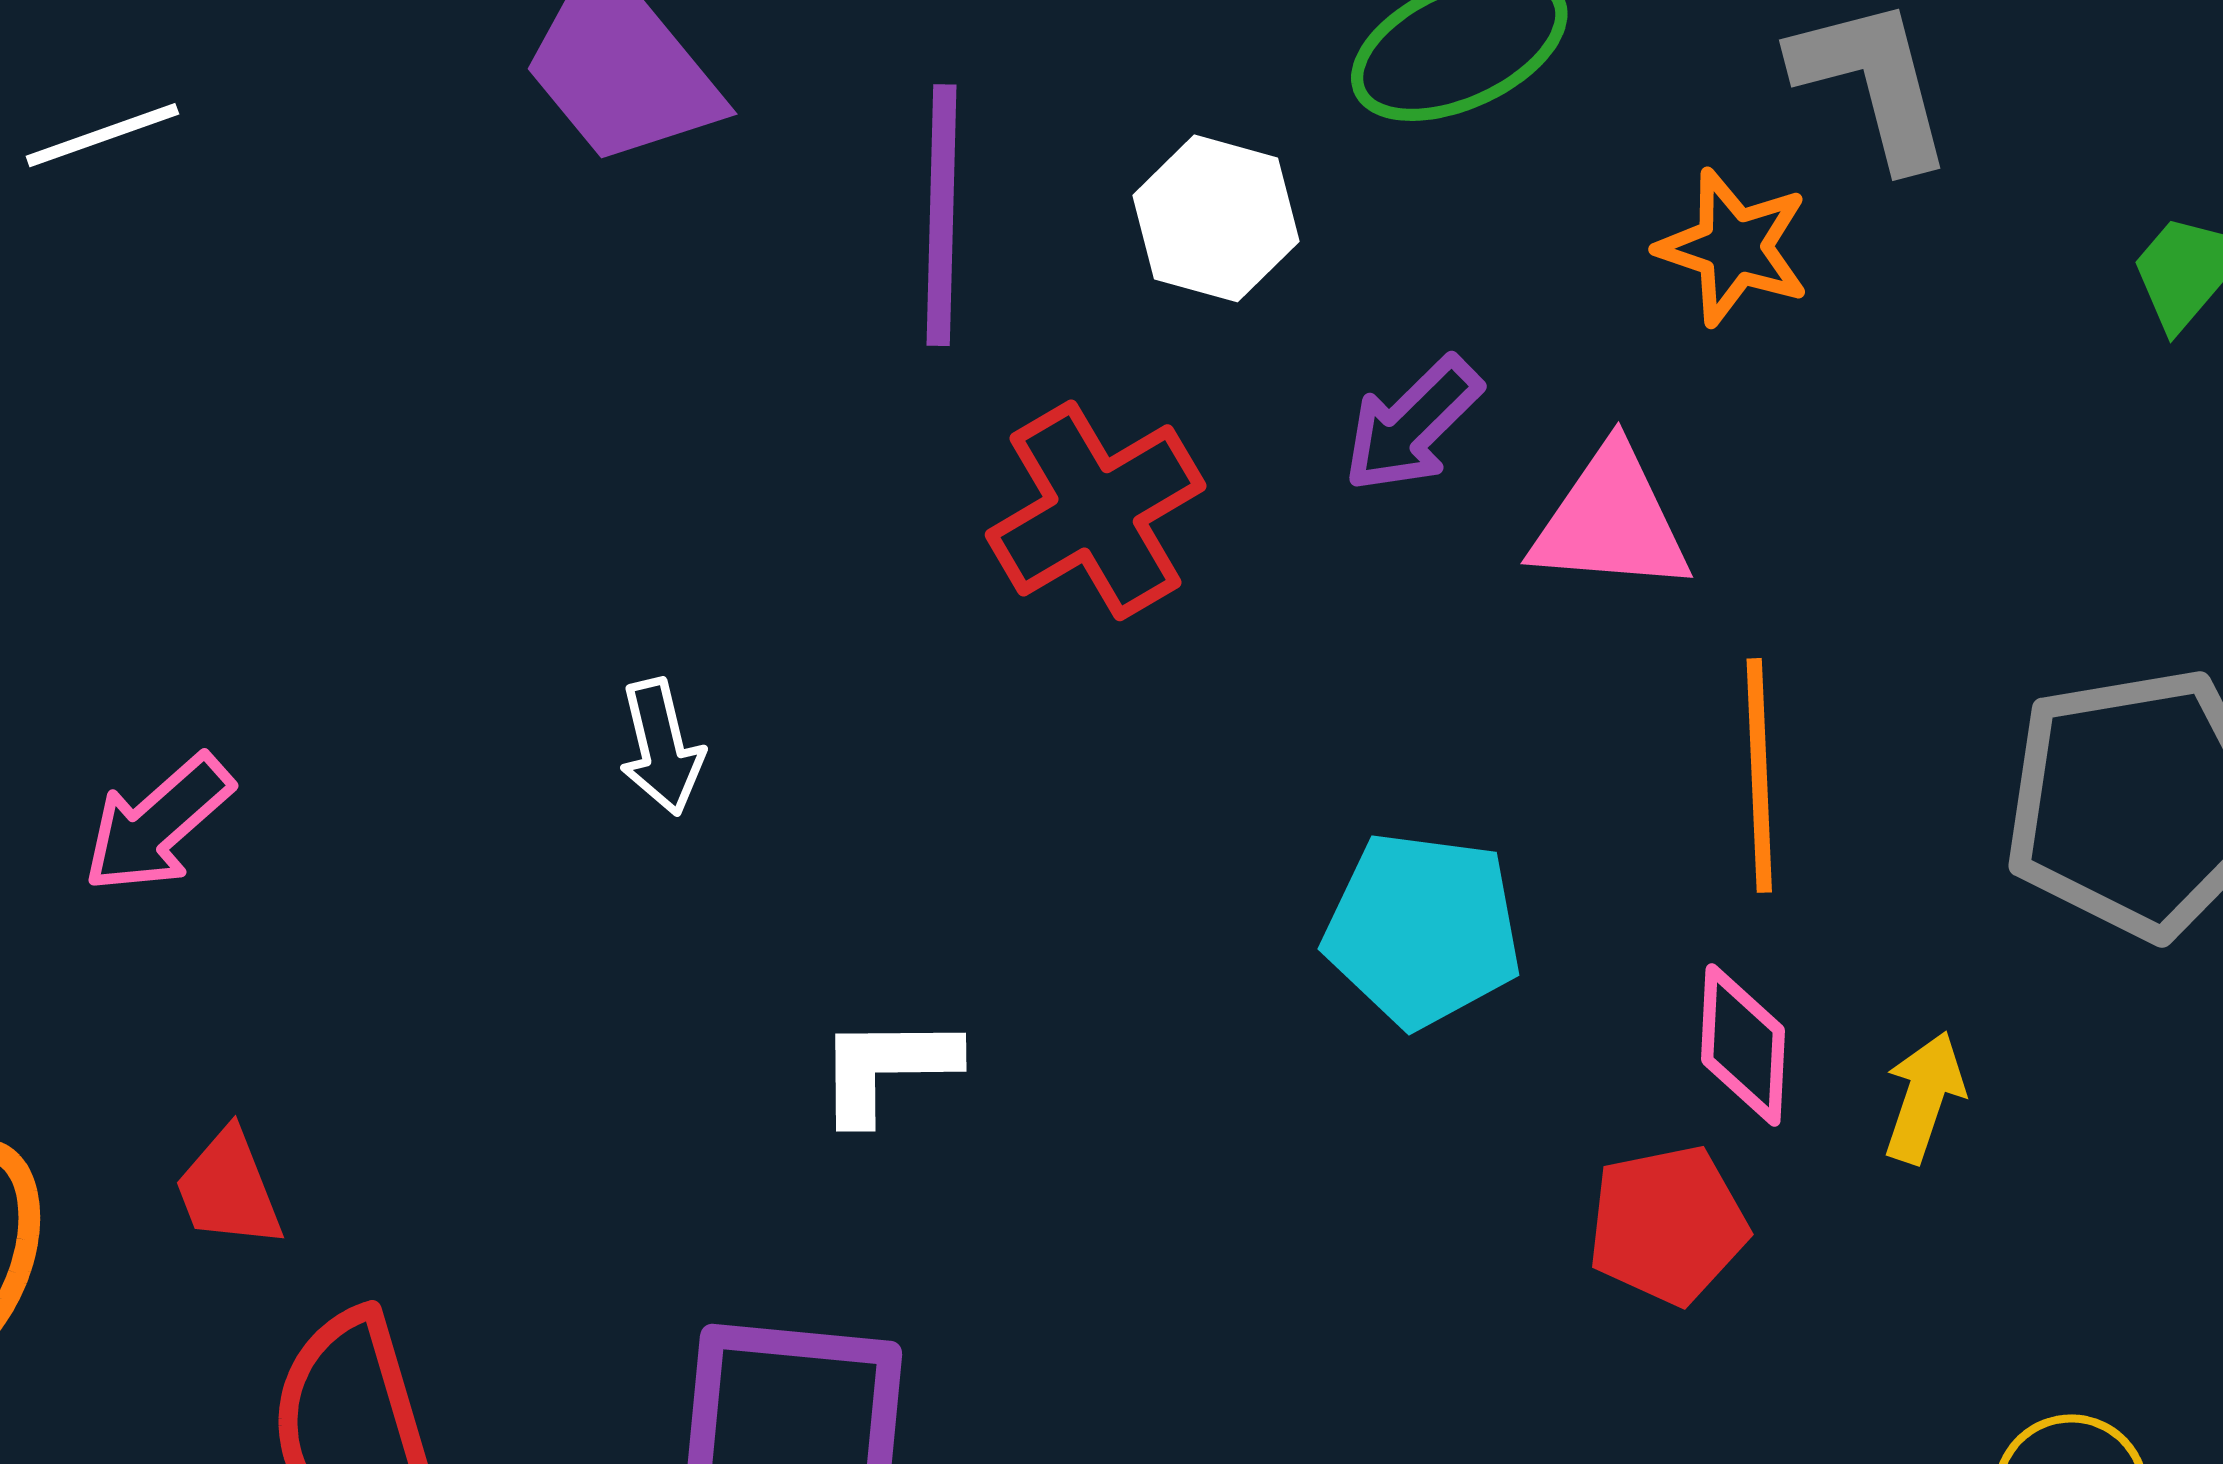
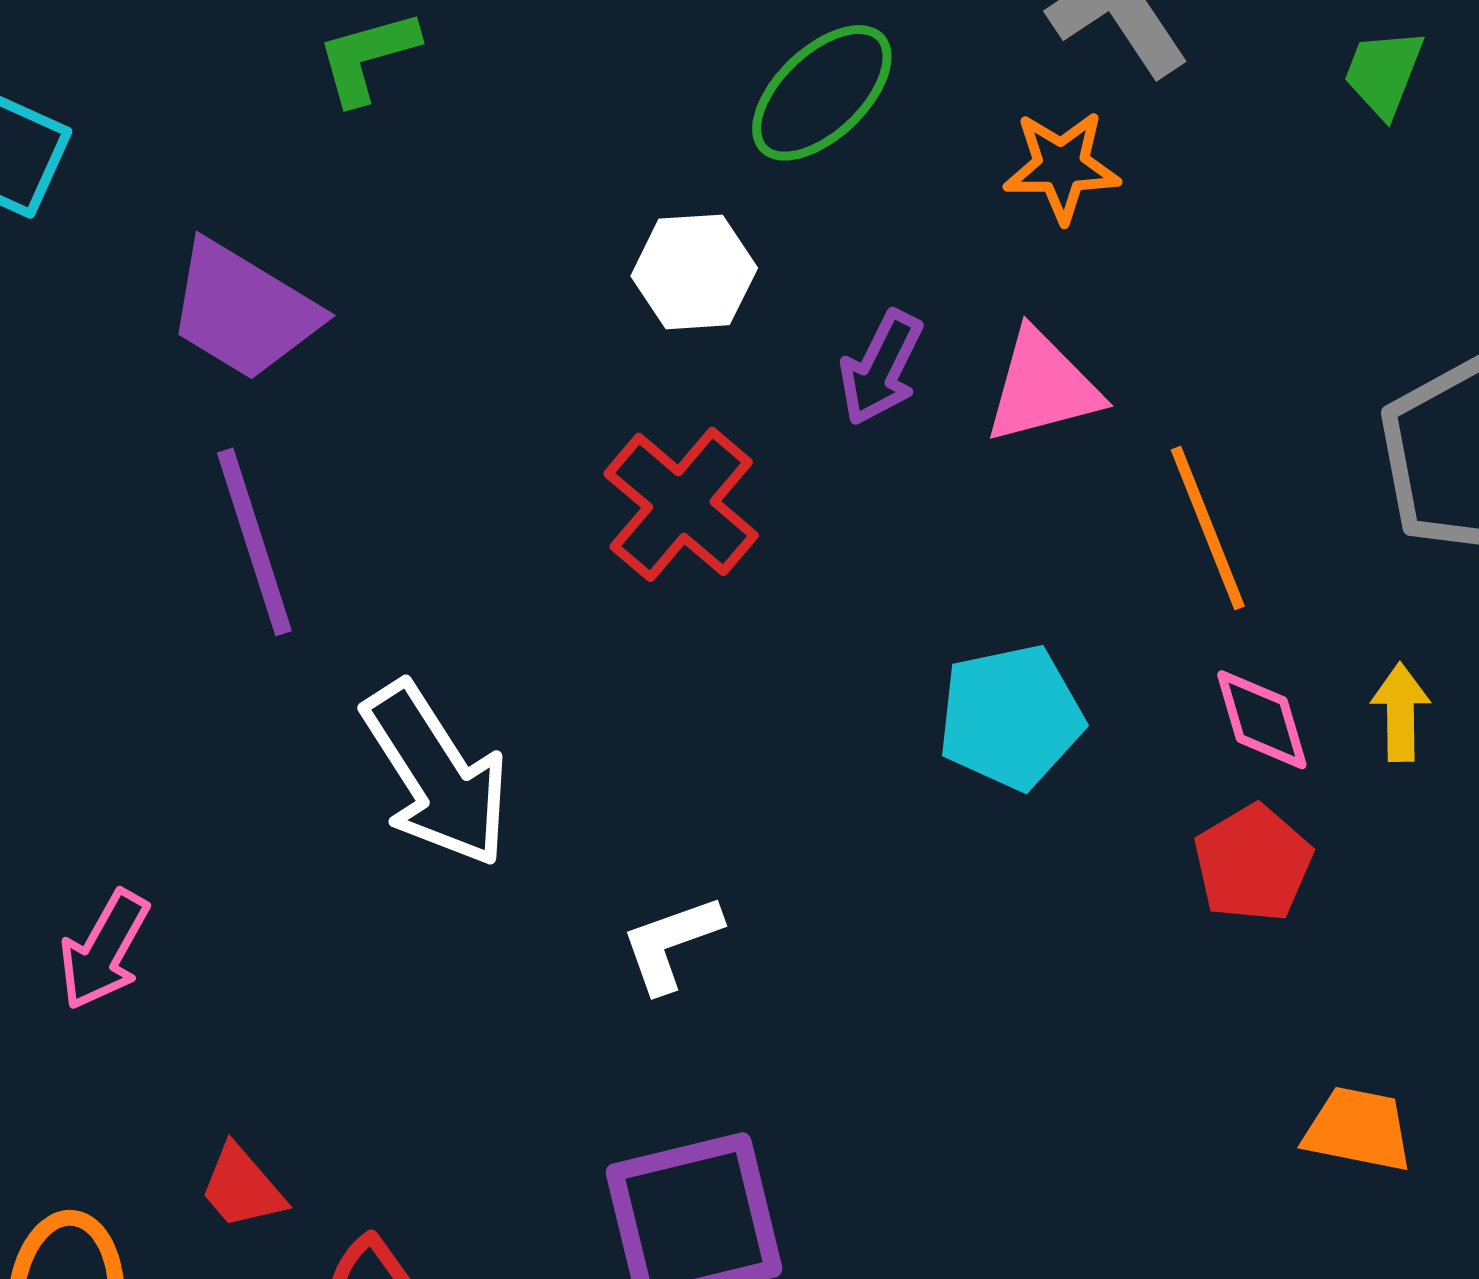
purple line: (942, 215) -> (254, 542), moved
white arrow: (661, 747) -> (436, 775), size x2.0

